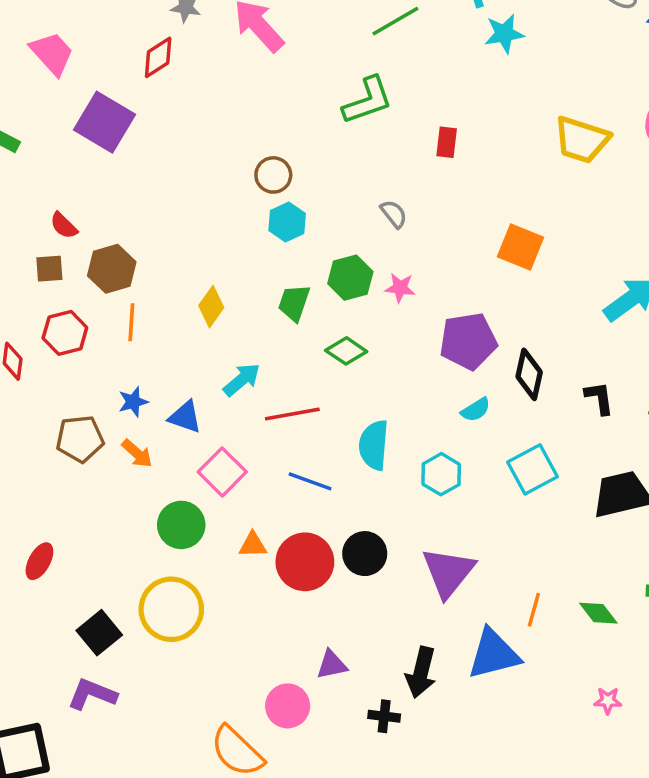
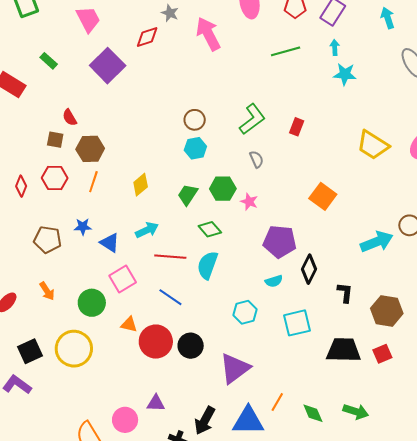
green L-shape: (368, 101) -> (252, 119), moved, turned -32
cyan semicircle: (374, 445) -> (207, 265), moved
orange arrow: (137, 453) -> (47, 291), moved

